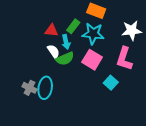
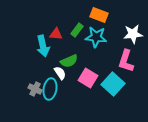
cyan arrow: (66, 42) -> (43, 46), moved, size x1.5
white semicircle: (53, 51) -> (60, 73), moved
pink square: (92, 60) -> (88, 78), moved
cyan square: (111, 83) -> (113, 84), size x1.6

